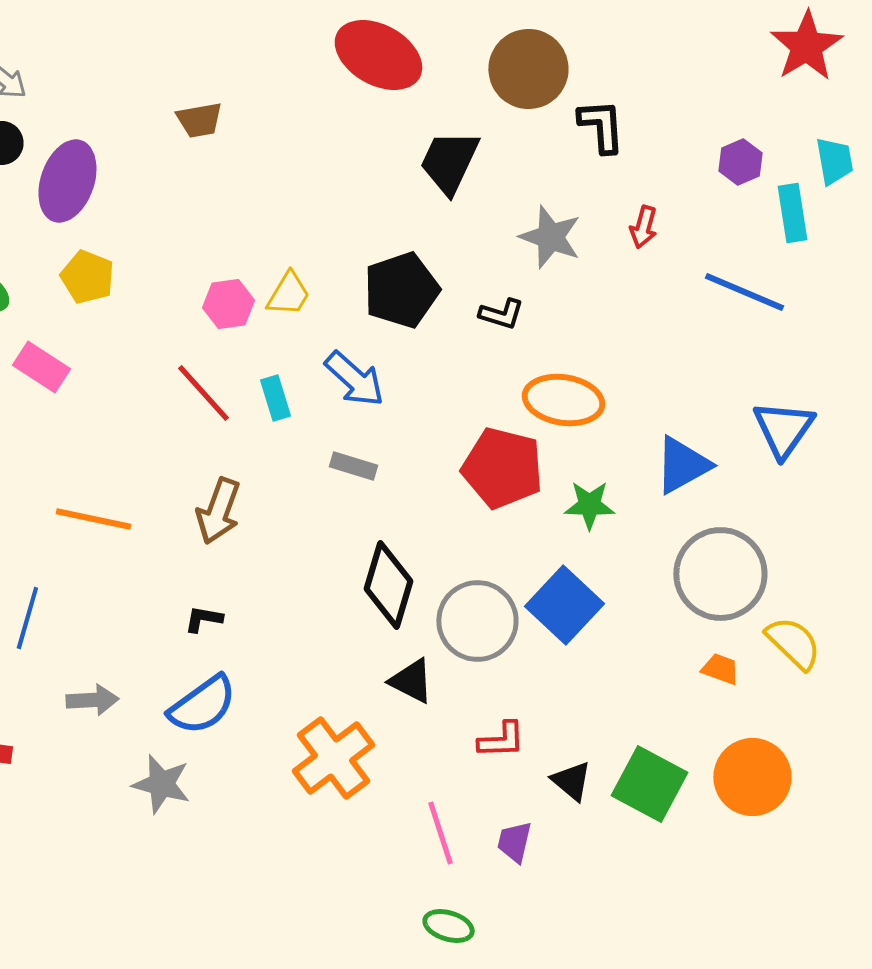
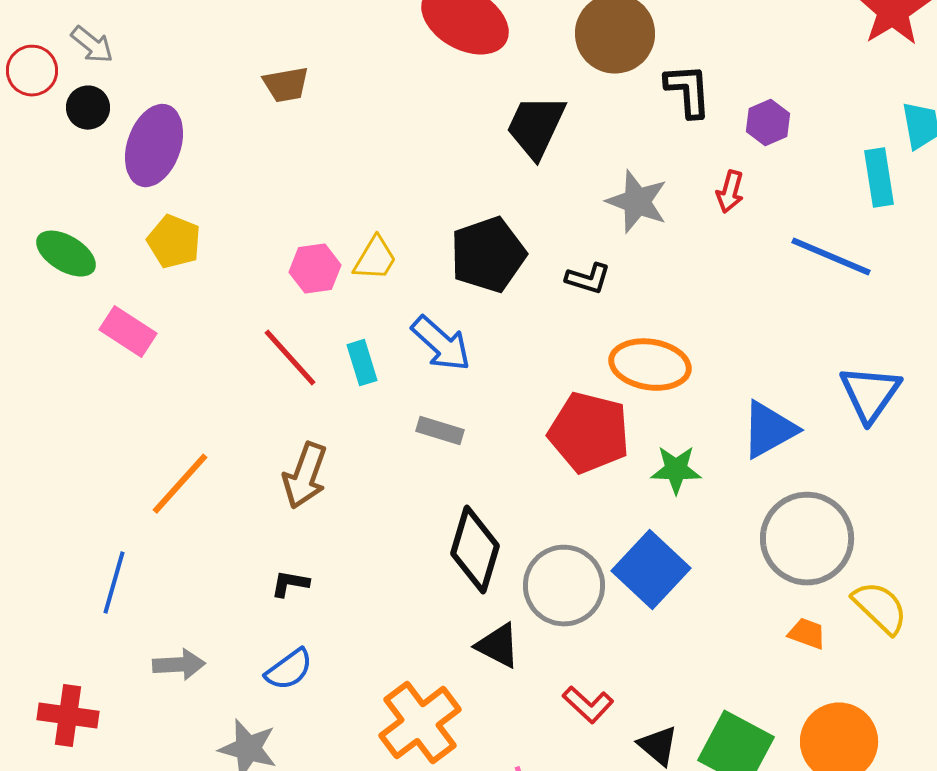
purple hexagon: (740, 162) -> (768, 123), moved
orange line: (93, 519) -> (180, 484), turned -60
blue semicircle: (202, 705) -> (289, 670), size x0.7
red L-shape: (501, 740) -> (588, 705), turned 45

